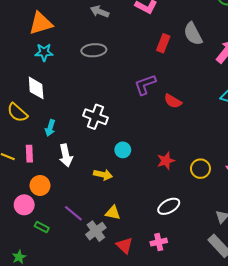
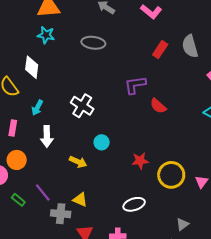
yellow circle: (200, 169) -> (171, 175), size x1.4
green rectangle: (42, 227) -> (18, 200), moved
gray cross: (96, 231) -> (61, 214), turned 30

